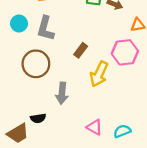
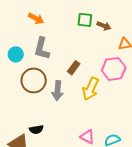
cyan circle: (19, 24) -> (16, 54), moved
gray arrow: (62, 93) -> (58, 91), moved

